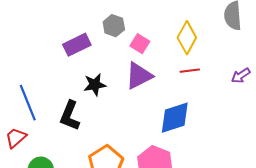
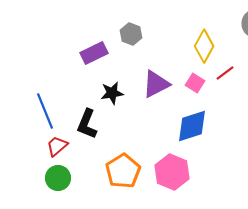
pink square: (140, 44) -> (195, 83), moved
red line: (190, 71) -> (225, 73), moved, turned -30
red trapezoid: (16, 138) -> (57, 146), moved

